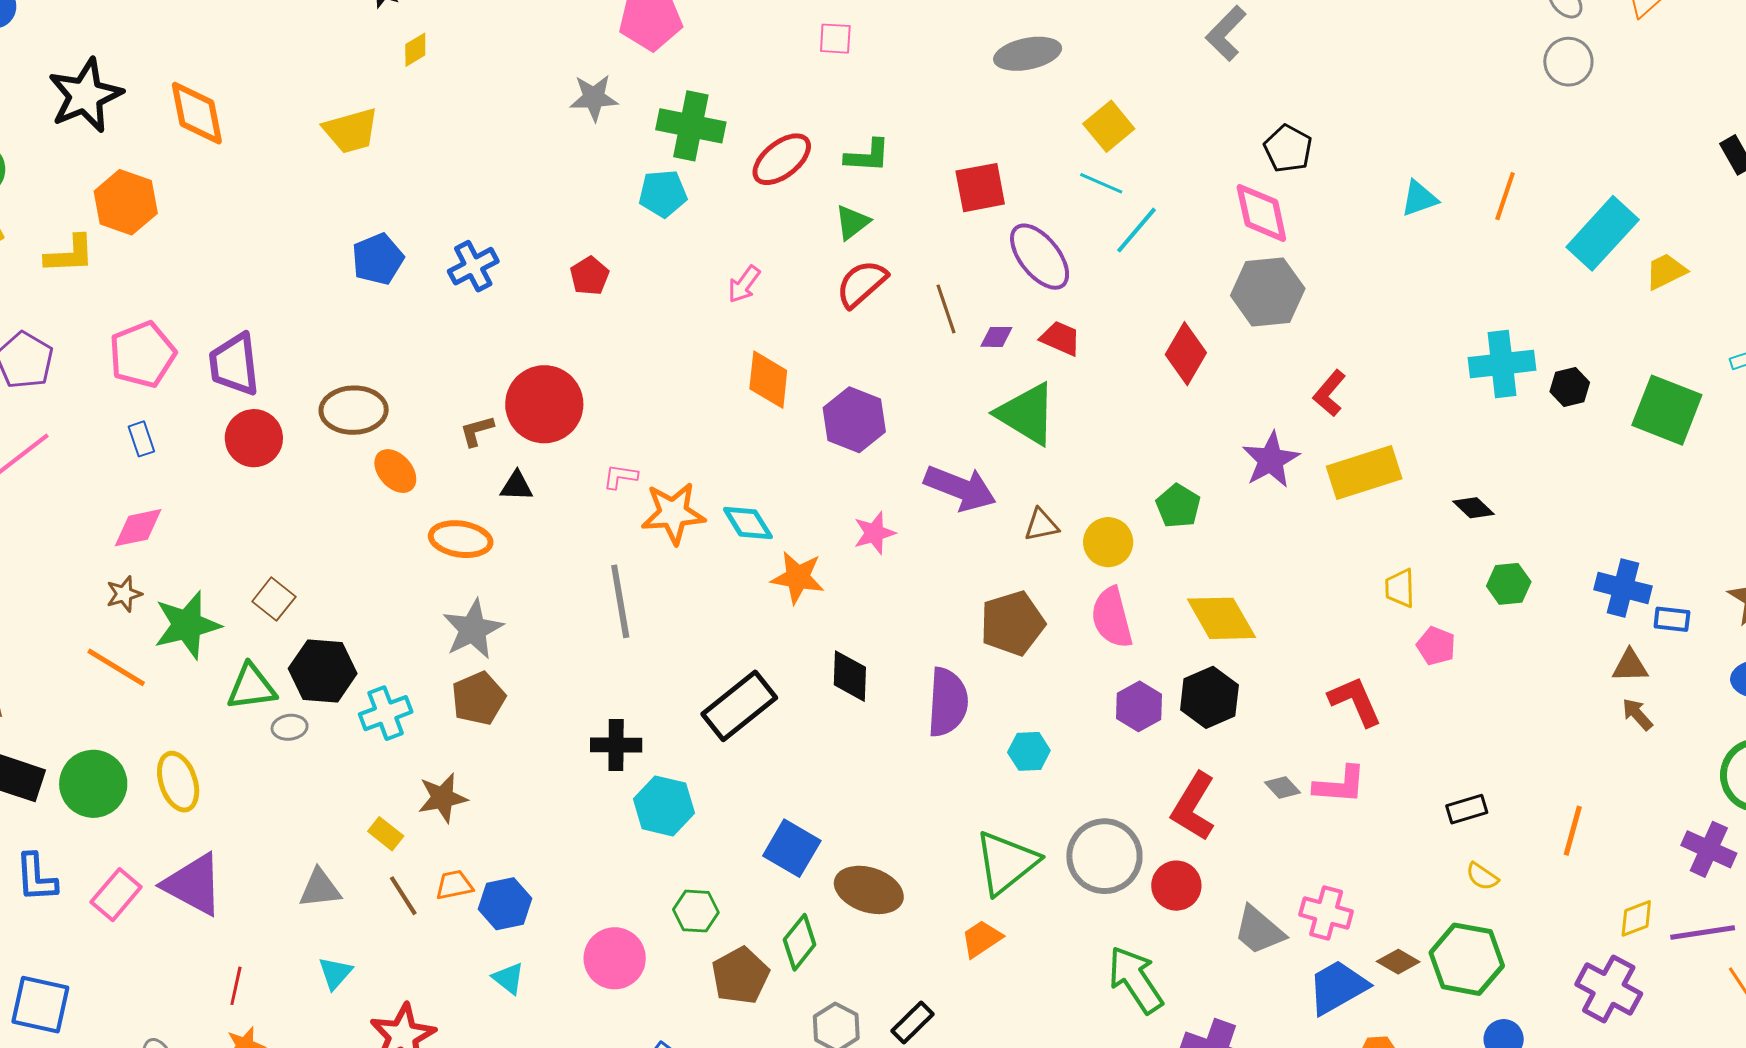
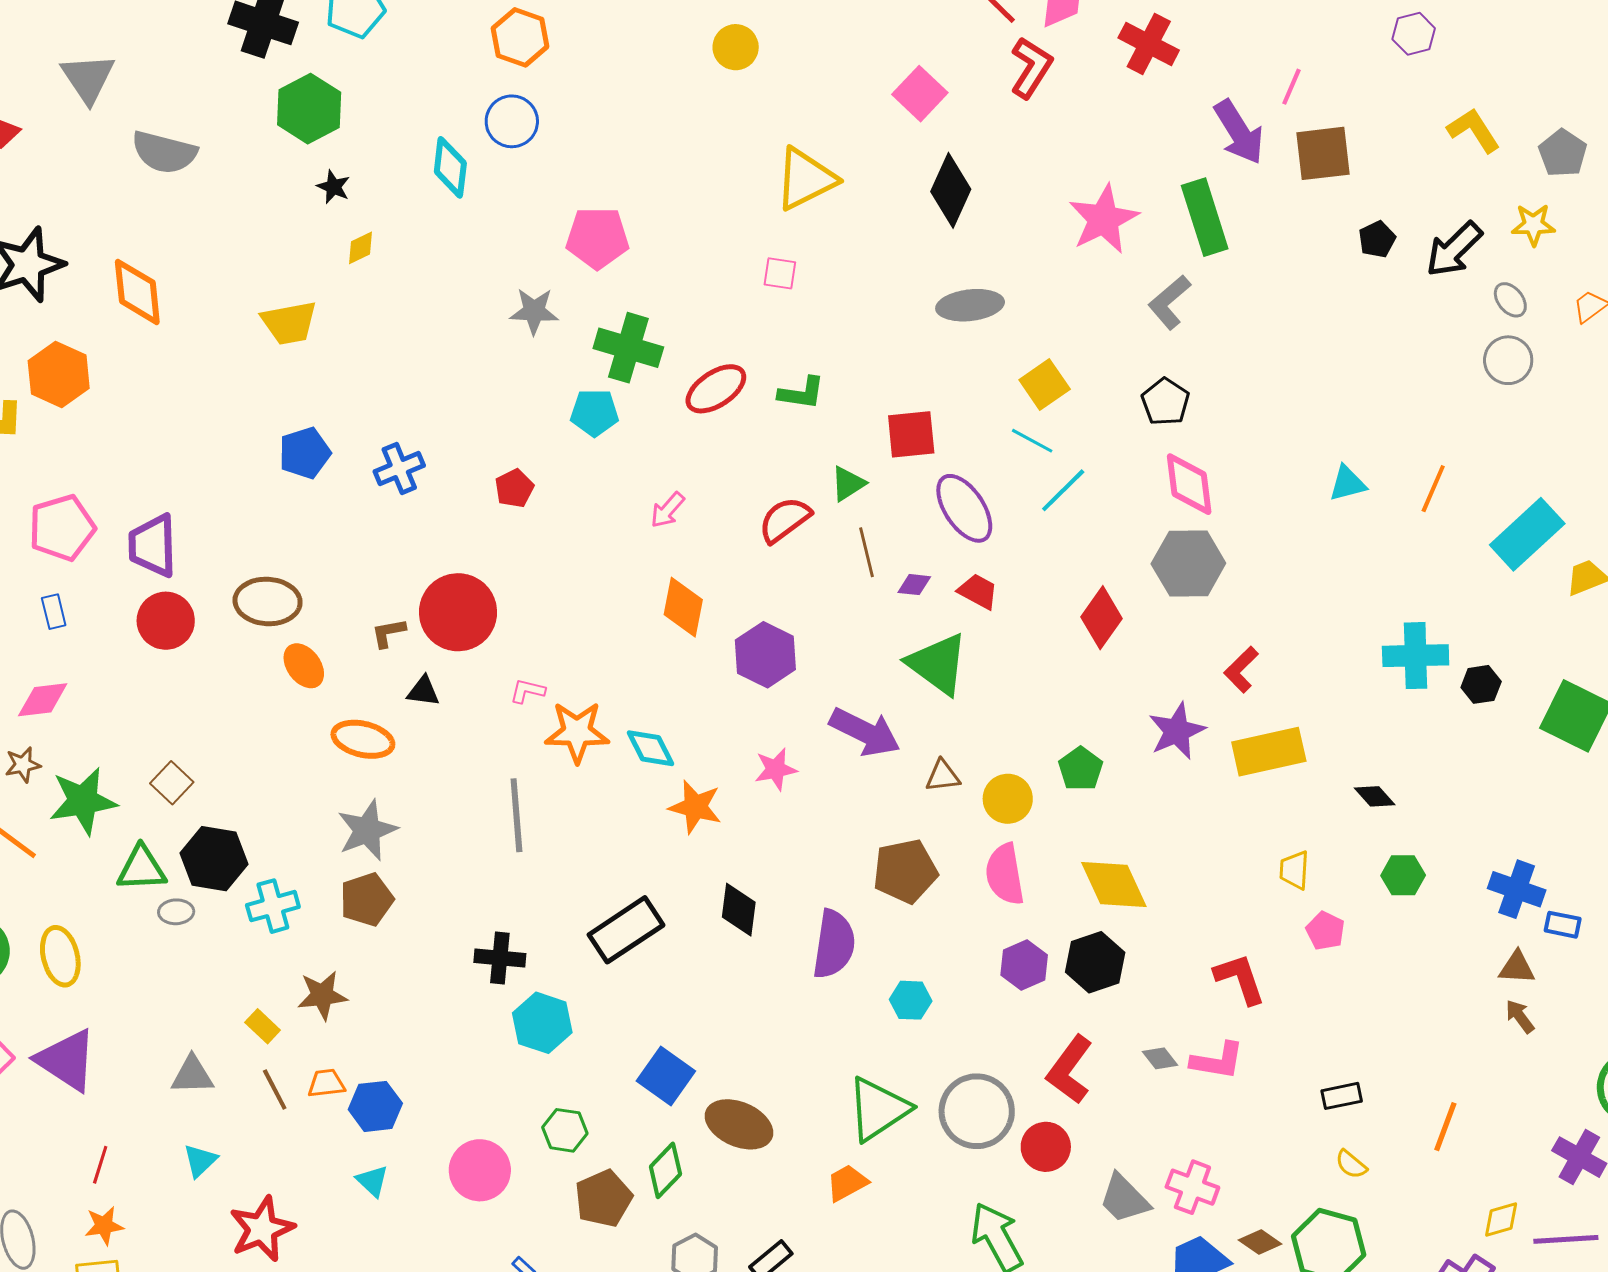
black pentagon: (1288, 149) -> (1165, 402), moved
green triangle: (852, 222) -> (848, 484), moved

